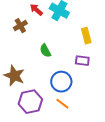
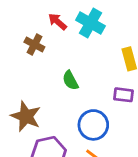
brown cross: (20, 26) -> (34, 45), turned -32

